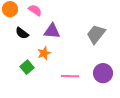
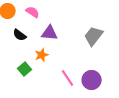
purple circle: (103, 73) -> (92, 80), moved
pink line: (70, 76) -> (68, 78), turned 54

